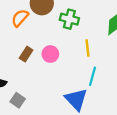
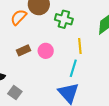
brown rectangle: (26, 54) -> (23, 50), turned 32
cyan line: (93, 76) -> (73, 68), moved

